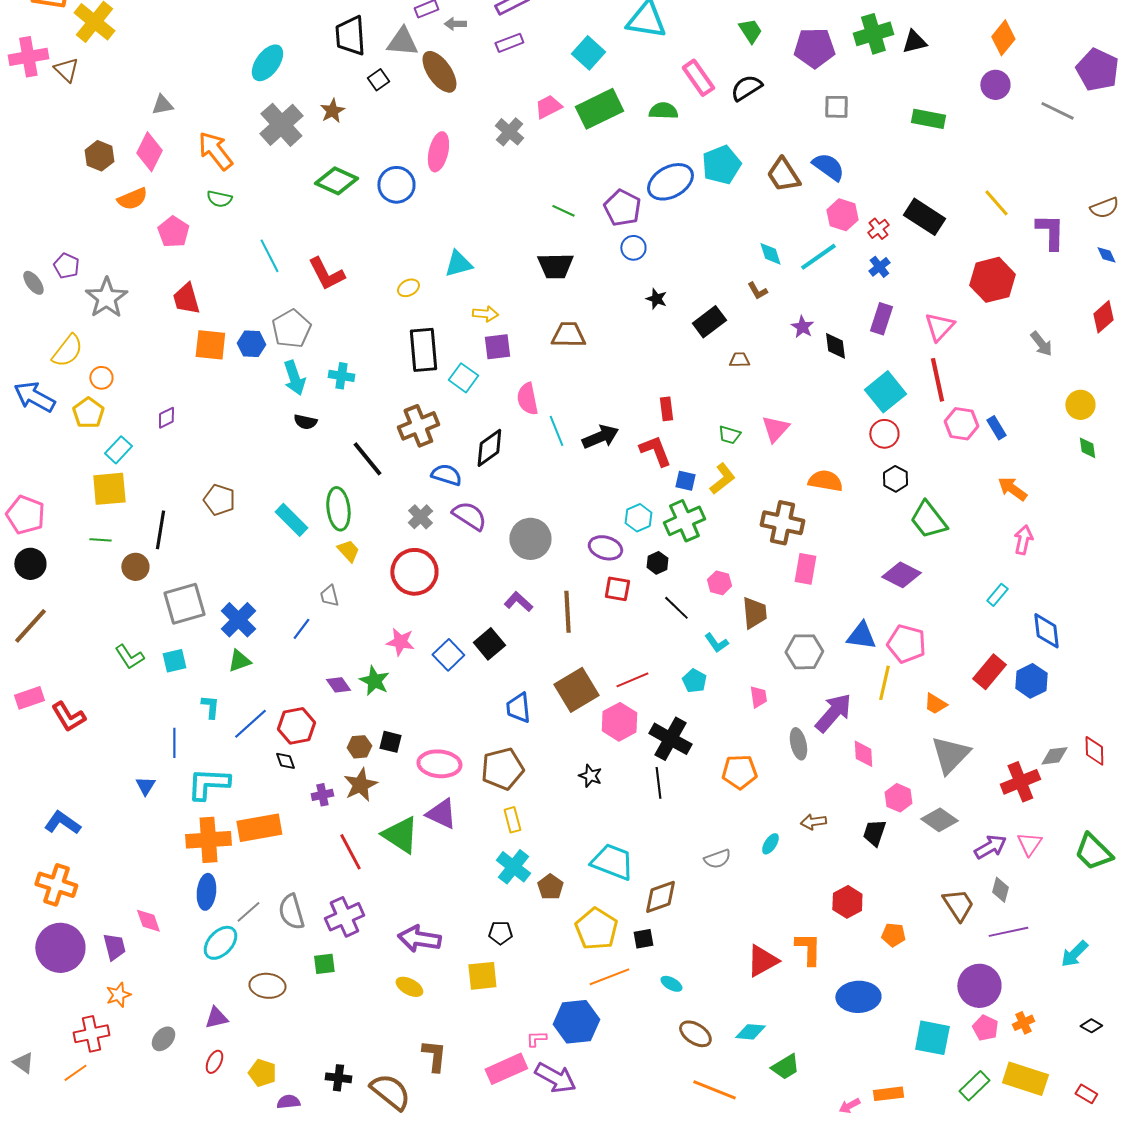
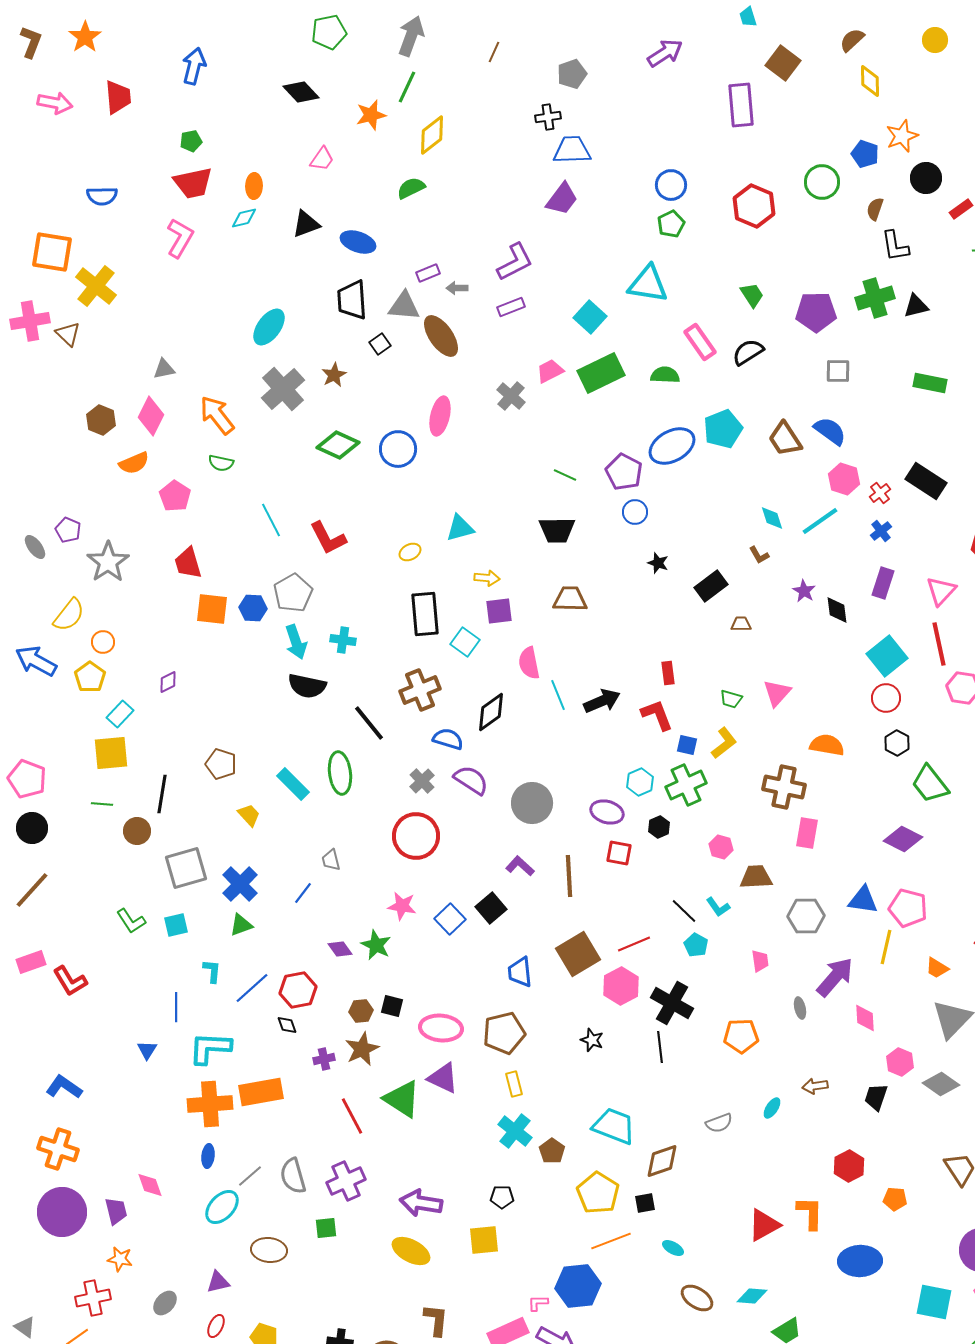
black semicircle: (305, 422) -> (307, 686), size x1.6
yellow trapezoid: (348, 551) -> (249, 815), moved
black line: (676, 608) -> (684, 911), moved
brown trapezoid: (754, 613) -> (756, 877), turned -88
gray ellipse: (798, 744) -> (800, 1008), size x0.7
blue ellipse: (206, 892) -> (208, 1156), size x0.7
yellow ellipse: (409, 987) -> (411, 1251), size x1.4
orange star: (118, 995) -> (120, 1259), turned 30

